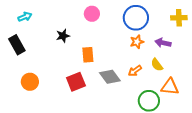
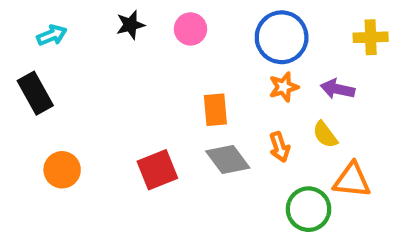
black star: (63, 36) -> (130, 25), moved
orange rectangle: (88, 55) -> (215, 110), moved
orange arrow: (135, 71) -> (280, 147), turned -72

